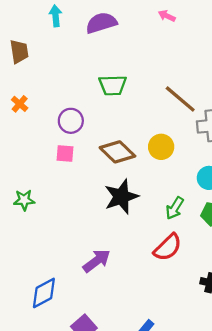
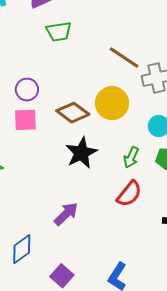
green trapezoid: (113, 85) -> (59, 32), moved
yellow circle: (161, 147) -> (112, 103), size x1.4
pink square: (65, 153) -> (25, 120), size x1.4

